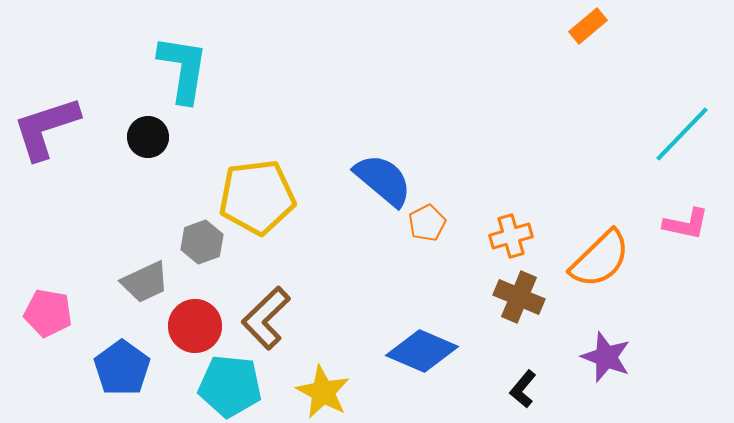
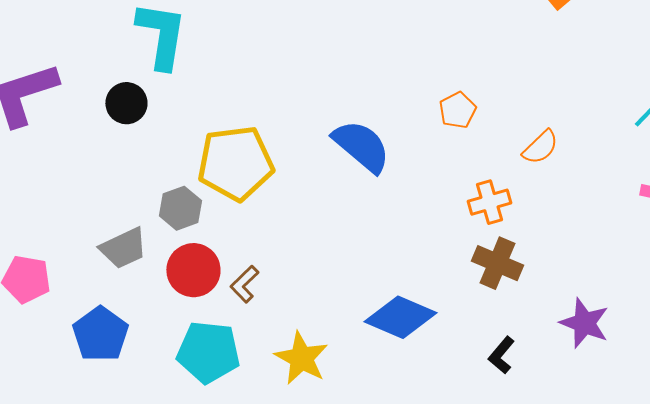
orange pentagon: (427, 223) -> (457, 110), moved
orange semicircle: (600, 259) -> (540, 147), moved, size x0.6
brown L-shape: (266, 318) -> (244, 284), size x0.6
red circle: (195, 326) -> (193, 270), moved

